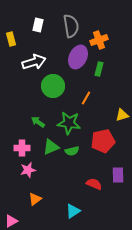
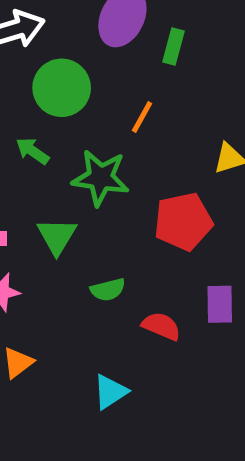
green arrow: (38, 122) -> (32, 151), moved
green triangle: (51, 147) -> (57, 236), turned -36
green semicircle: (72, 151) -> (108, 290), moved

